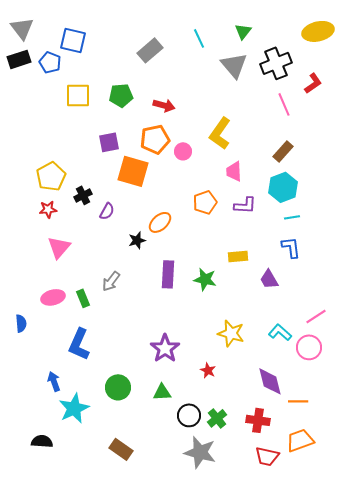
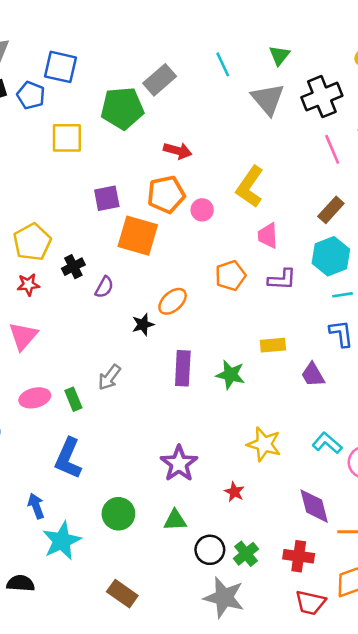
green pentagon: (121, 95) -> (122, 108), moved, size x1.4
pink triangle: (59, 247) -> (23, 336), moved

